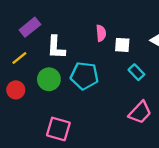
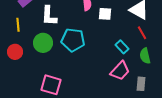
yellow line: (19, 58) -> (18, 25), turned -56
cyan rectangle: (136, 72) -> (122, 47), moved

